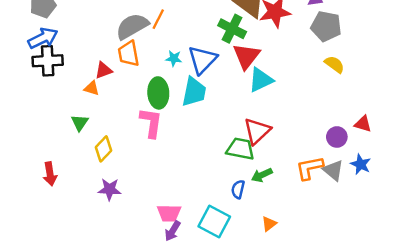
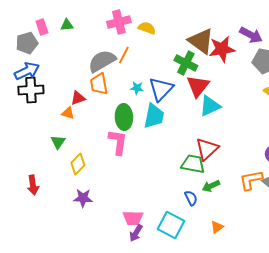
blue semicircle: (238, 189) -> (191, 198), turned 140

